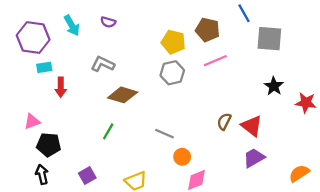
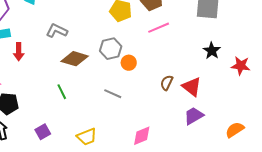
gray hexagon: (172, 73) -> (111, 49), moved
green line: (108, 131) -> (62, 92), turned -56
orange circle: (182, 157) -> (129, 63), moved

